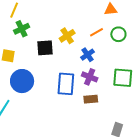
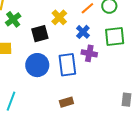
green square: (123, 78) -> (115, 37), moved
blue circle: (22, 81) -> (37, 65), moved
brown rectangle: (91, 99) -> (66, 102), moved

